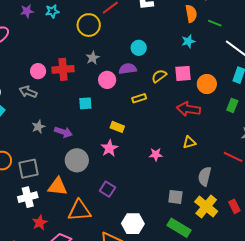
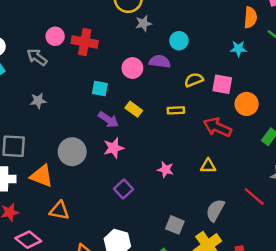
gray star: (93, 58) -> (144, 23), moved
yellow rectangle: (139, 98) -> (176, 110), moved
yellow rectangle: (117, 127) -> (134, 109), moved
purple arrow: (63, 132) -> (108, 120), moved
purple square: (107, 189) -> (123, 189), moved
orange triangle: (79, 211) -> (59, 211), size x0.7

